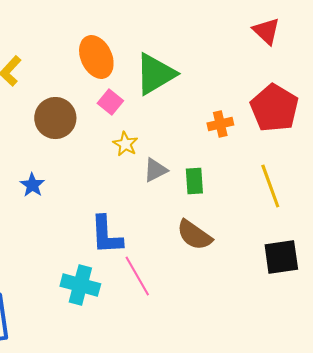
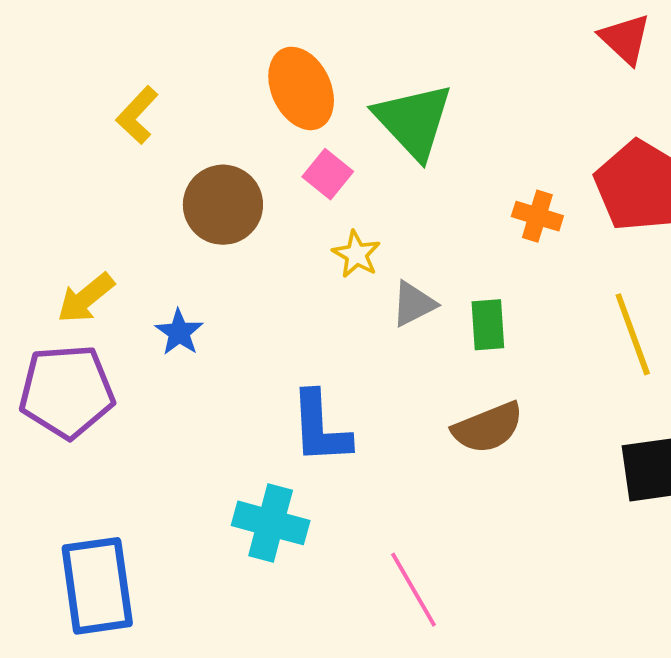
green triangle: (155, 74) -> (414, 121), turned -42
orange cross: (220, 124) -> (537, 216), turned 30
brown semicircle: (194, 235) -> (488, 428), turned -57
pink line: (137, 276) -> (414, 590), moved

